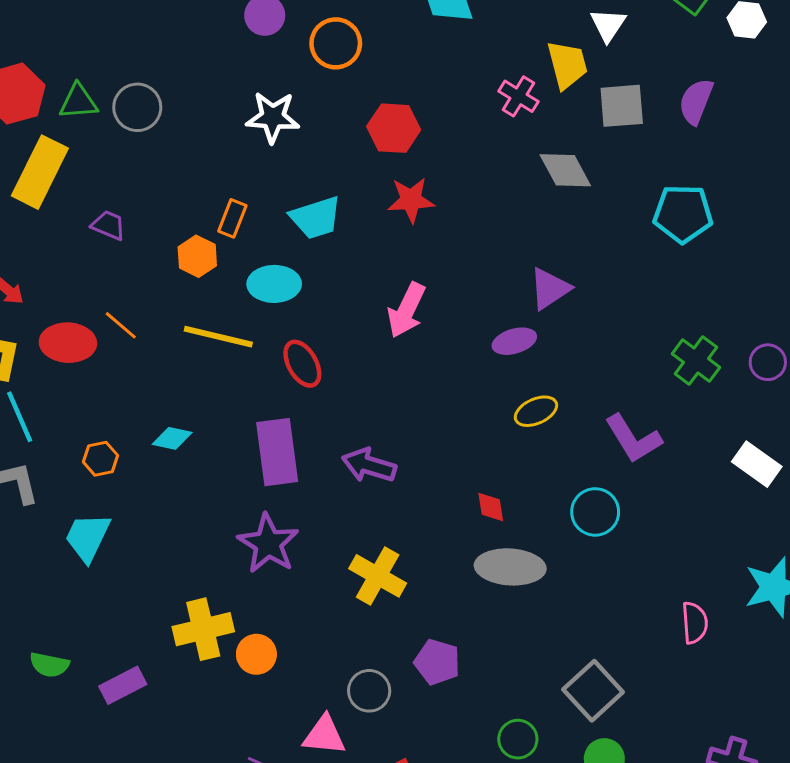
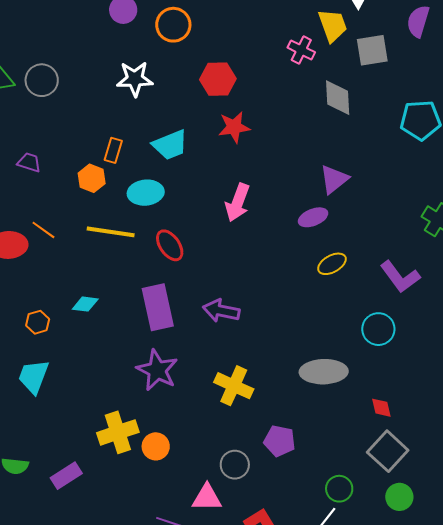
purple semicircle: (696, 101) -> (418, 21), moved
gray diamond: (565, 170) -> (338, 98), turned 30
red diamond: (491, 507) -> (381, 408), moved

